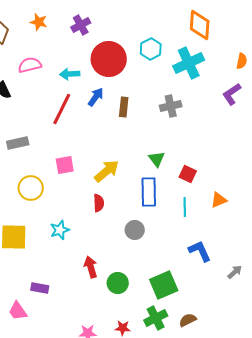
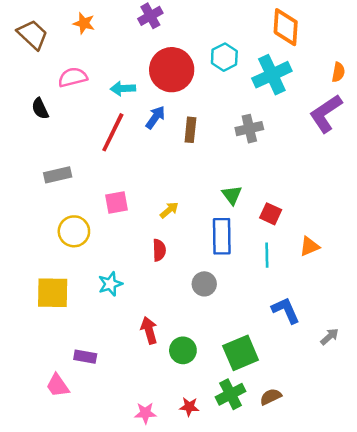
purple cross: (81, 25) -> (150, 16), moved
purple L-shape: (232, 94) -> (326, 114), size x1.4
yellow arrow: (107, 171) -> (169, 210), size x0.6

